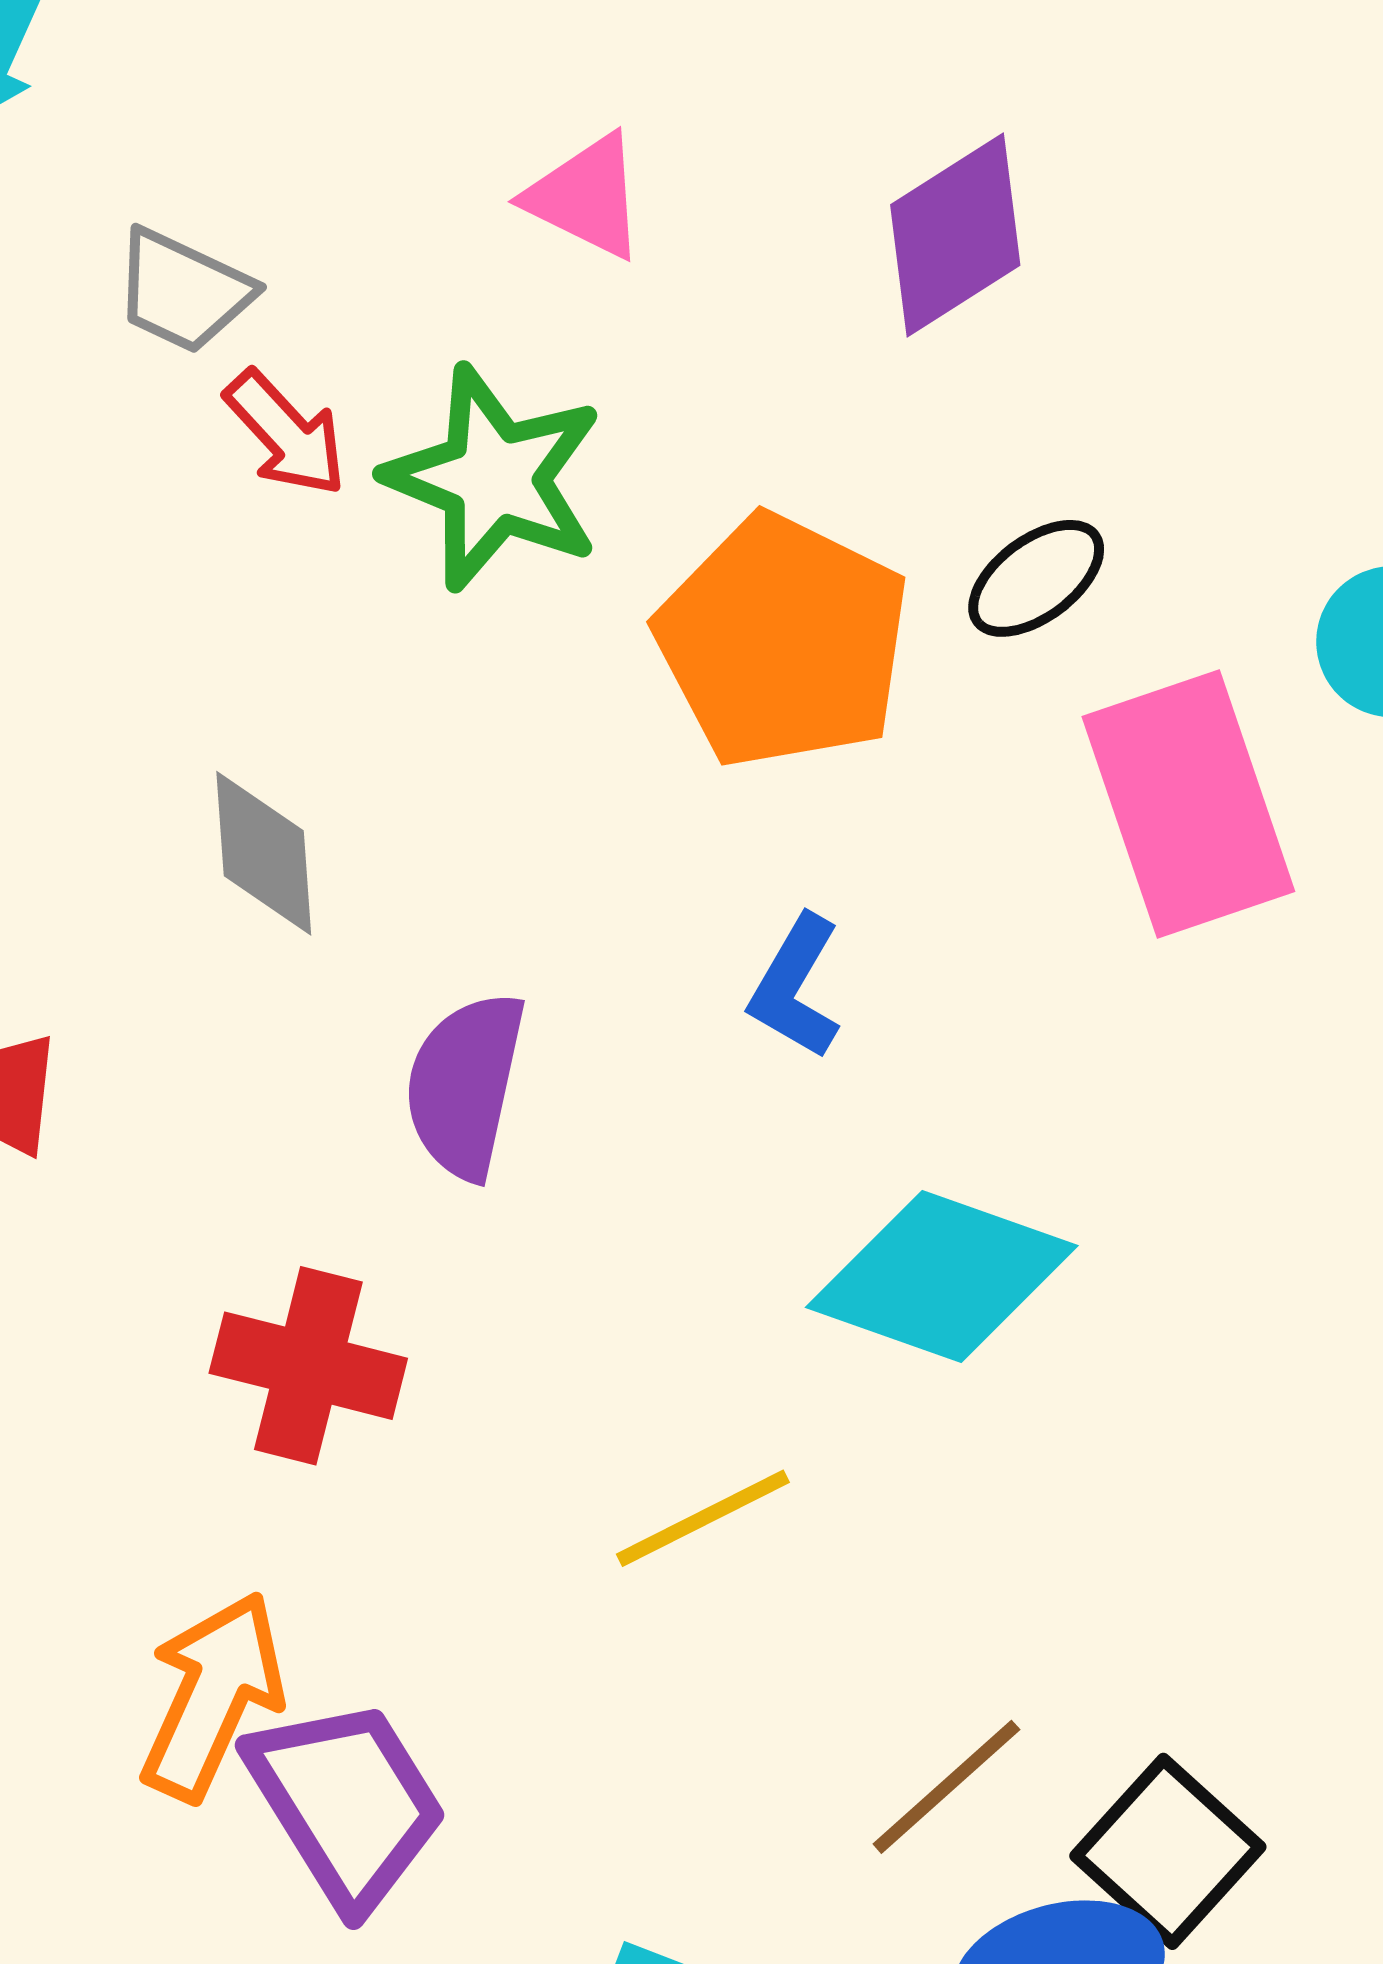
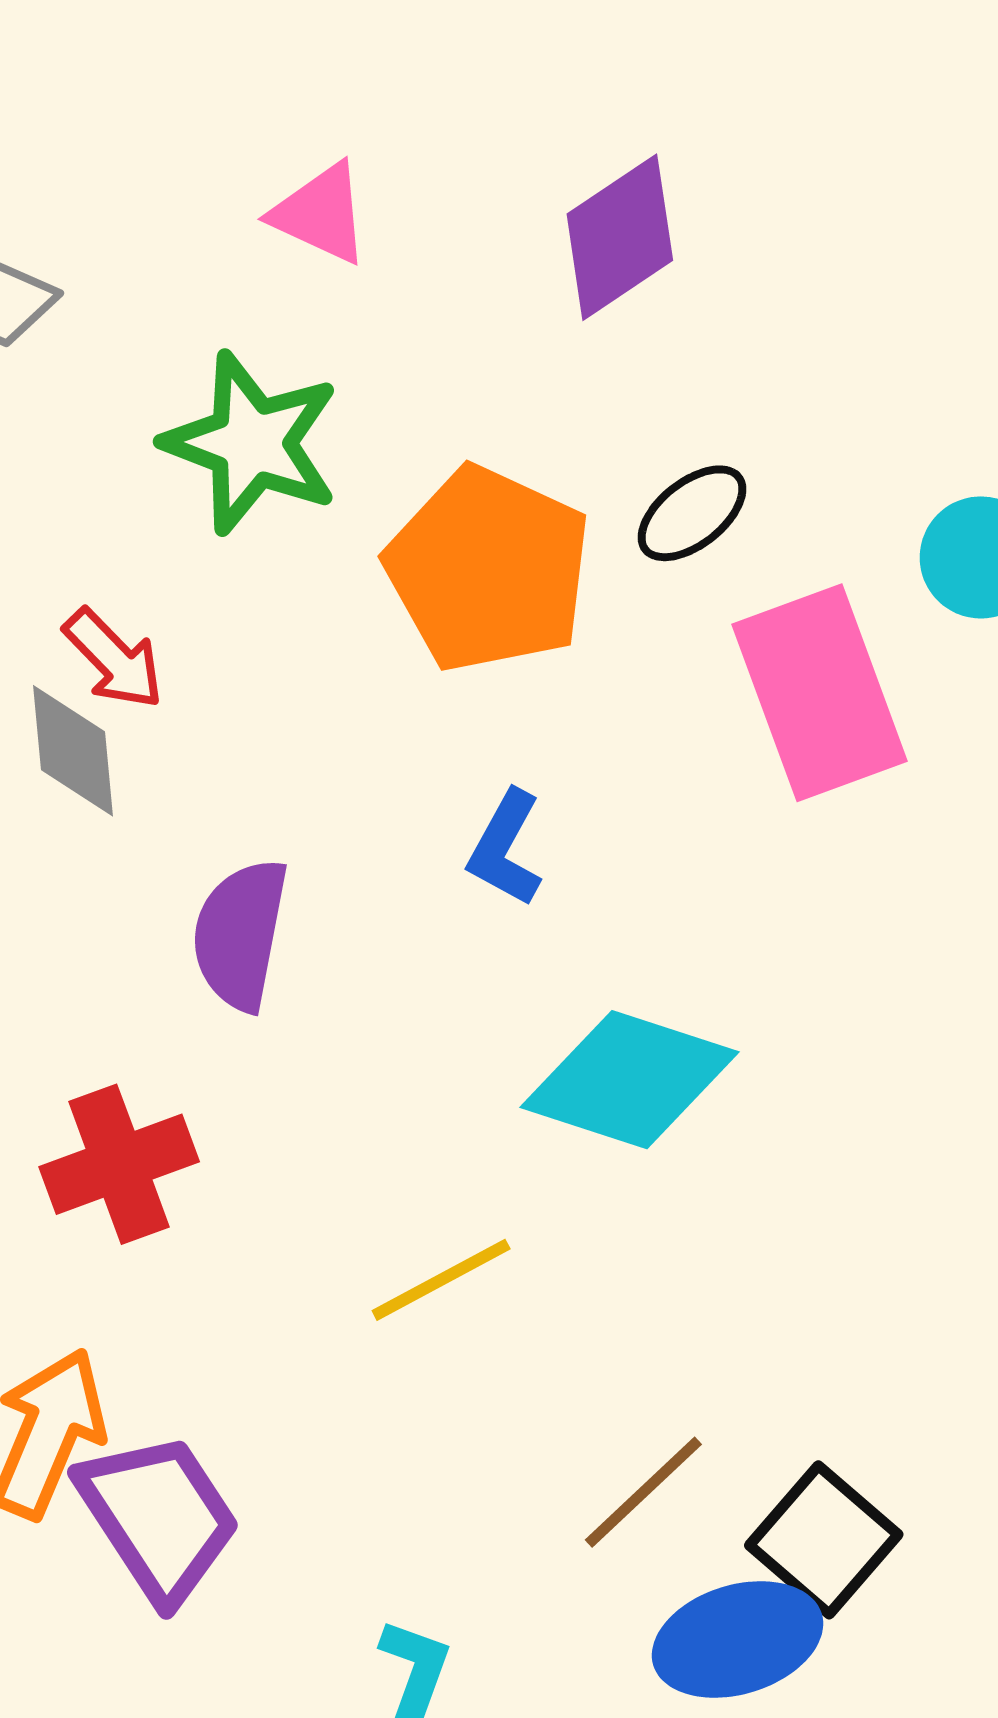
red arrow: (286, 433) -> (114, 659), moved
red cross: (308, 1366) -> (119, 1164), turned -33

